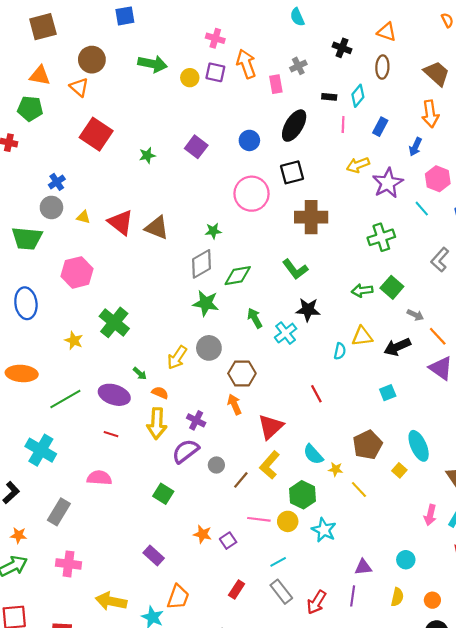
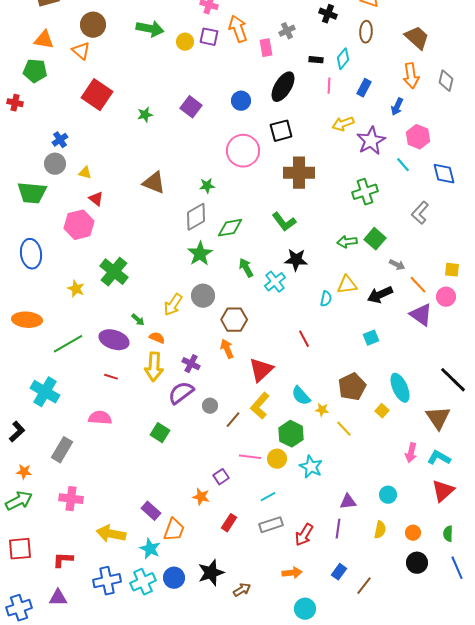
red triangle: (121, 222) -> (96, 199), moved, size x0.6
green star: (206, 303) -> (200, 254), turned 30
orange star: (203, 534) -> (201, 497), moved
purple rectangle: (154, 555) -> (151, 511), moved
gray rectangle: (281, 592) -> (271, 525), turned -70

